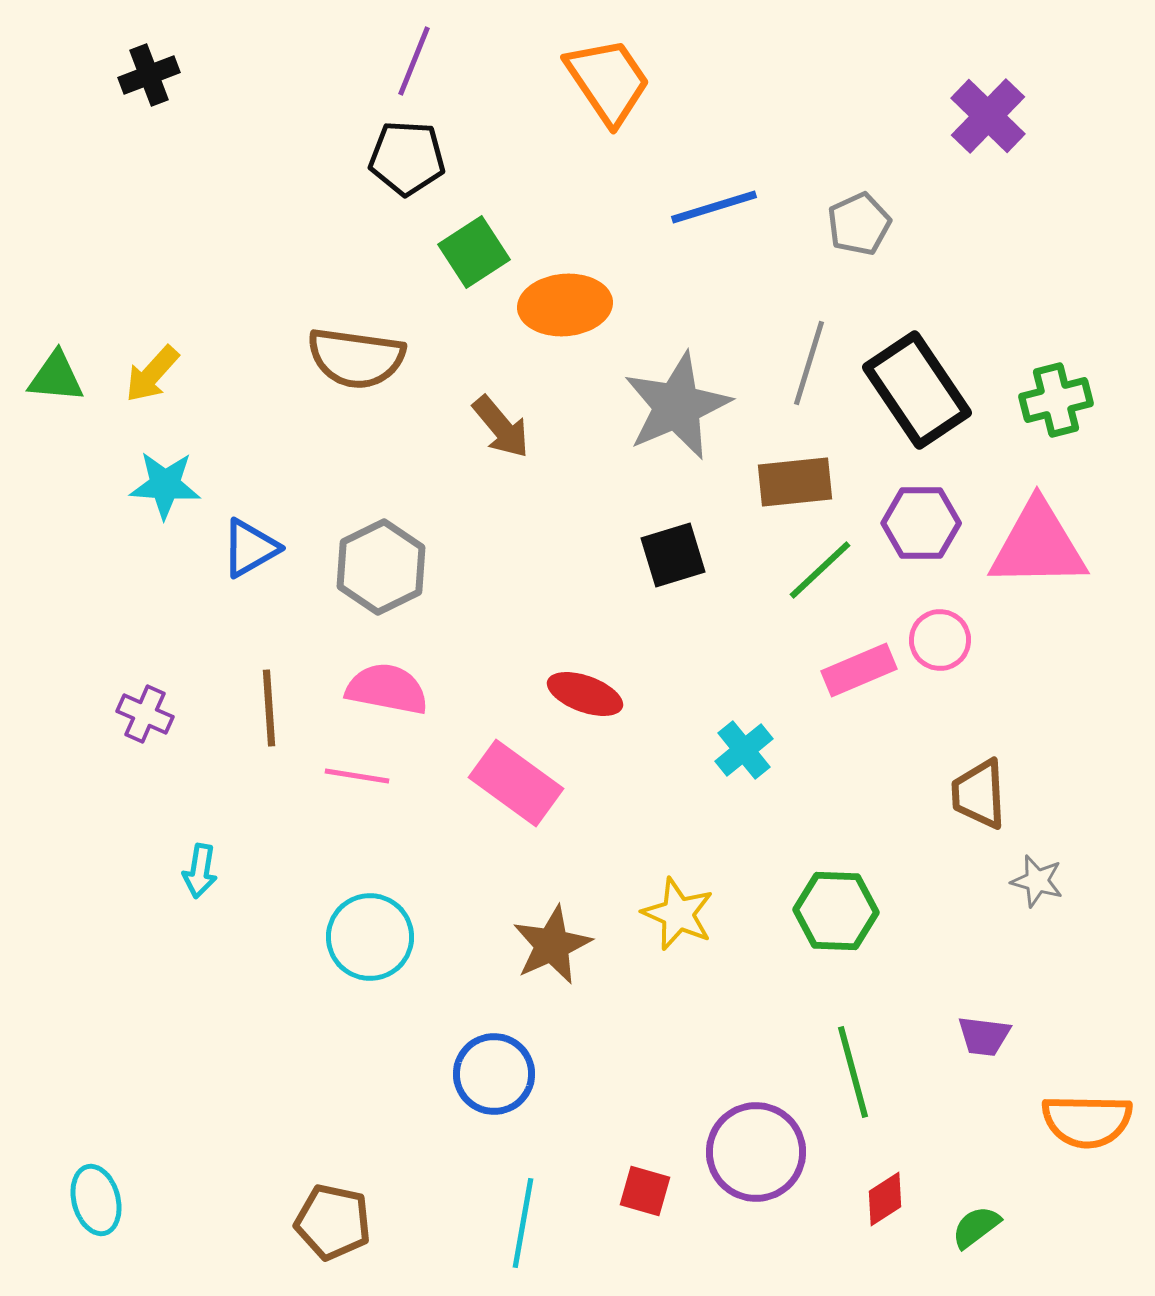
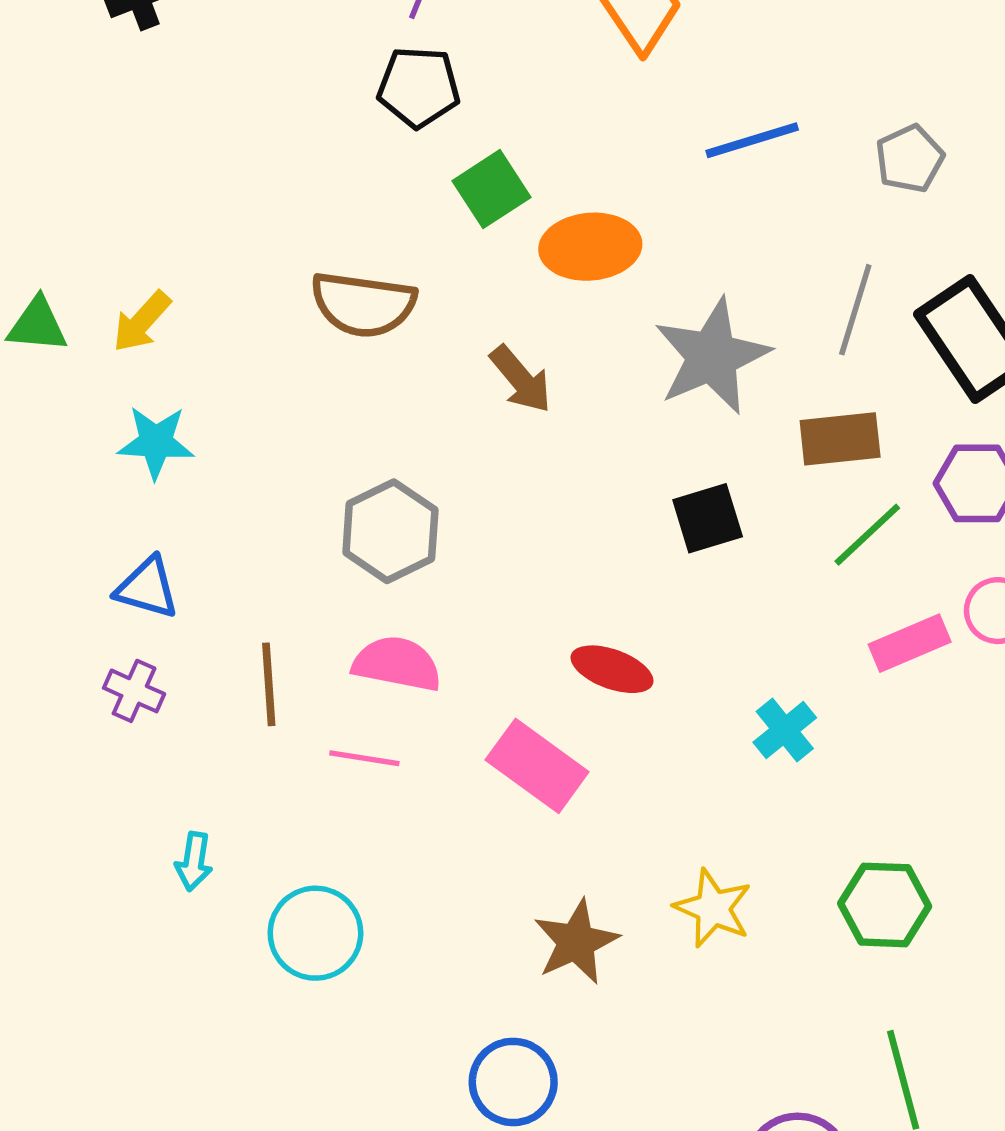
blue triangle: (250, 548) -> (147, 588), moved, turned 46
cyan circle: (370, 937) -> (315, 933), moved

